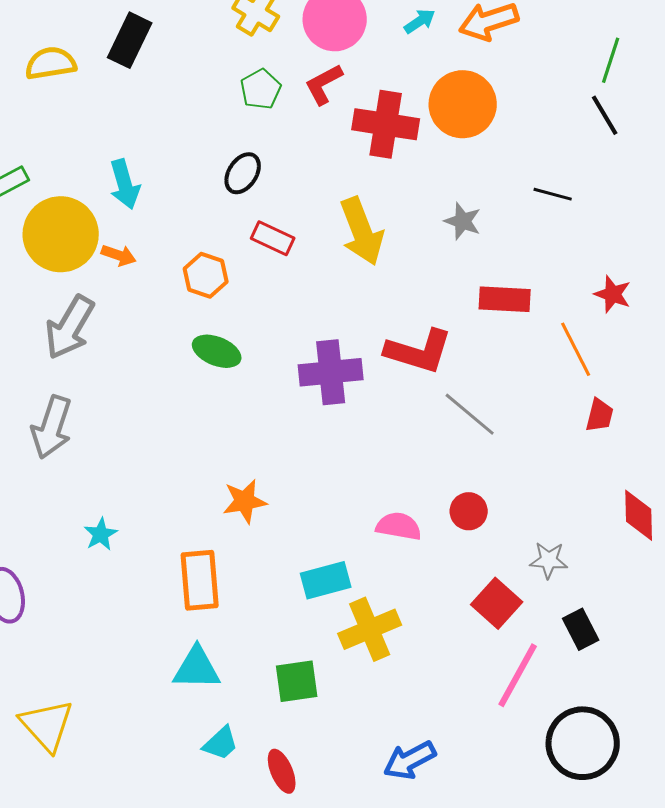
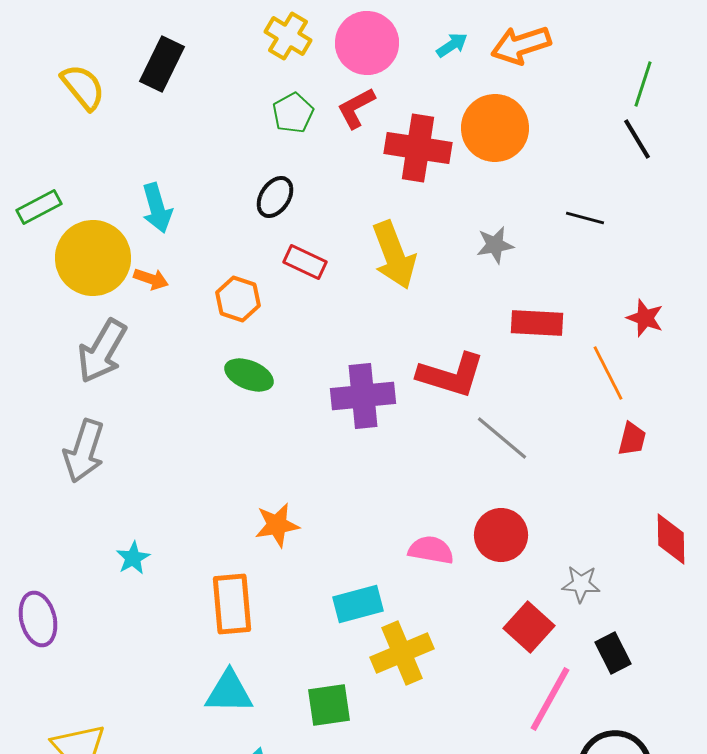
yellow semicircle: (51, 63) -> (83, 87), turned 60
gray star: (463, 221) -> (495, 245), turned -30
red circle: (469, 511) -> (501, 535), size x1.4

